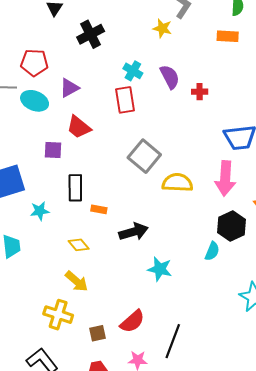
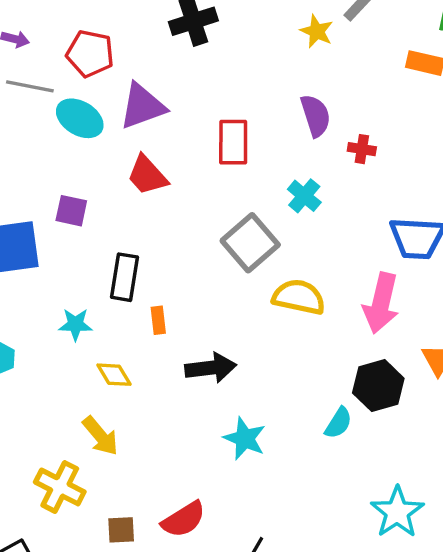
cyan cross: (133, 71) -> (304, 196), moved
purple triangle: (69, 88) -> (142, 106), size x1.4
purple square: (53, 150) -> (71, 211), moved
orange rectangle: (99, 209) -> (158, 320), turned 63
cyan star: (40, 211) -> (75, 324), moved

